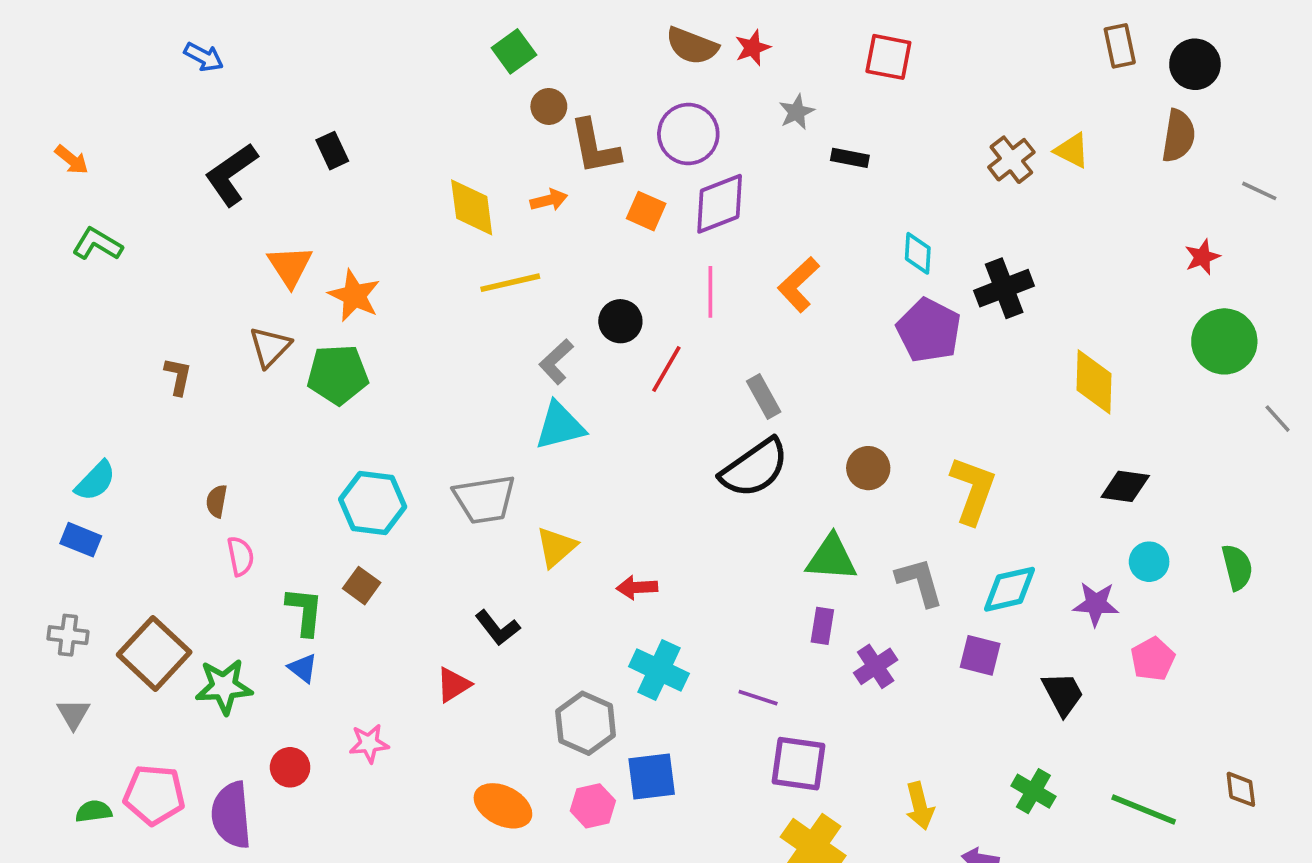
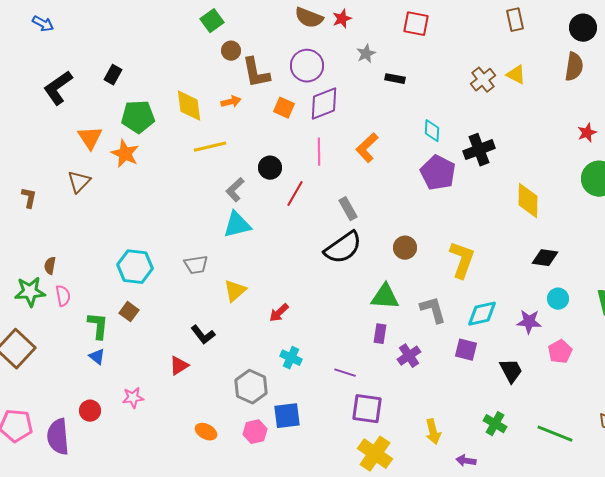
brown rectangle: (1120, 46) -> (515, 20), moved
black rectangle: (332, 151) -> (113, 75), turned 54
green pentagon: (338, 374) -> (138, 117), moved
gray trapezoid: (485, 499) -> (196, 265), size x0.7
red arrow: (637, 587) -> (279, 313), turned -40
cyan cross: (659, 670) -> (291, 358), size x0.7
green star: (224, 687) -> (30, 292), moved
orange ellipse: (503, 806) -> (206, 432), size x0.7

